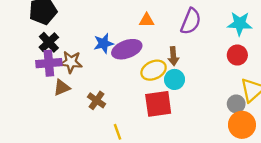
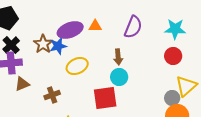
purple ellipse: (127, 49) -> (70, 30), moved
brown star: (71, 62) -> (43, 44), moved, turned 30
yellow ellipse: (154, 70) -> (77, 66), moved
brown cross: (97, 100) -> (52, 95), turned 35

